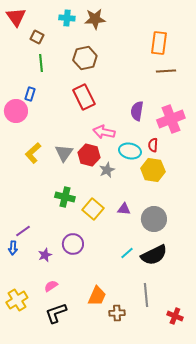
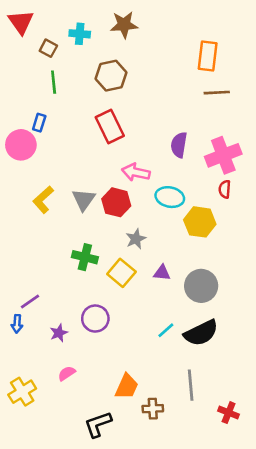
cyan cross: (67, 18) -> (80, 34), moved
red semicircle: (153, 145) -> (225, 189), moved
gray star: (107, 170) -> (136, 239), moved
black L-shape: (56, 313) -> (98, 424), moved

